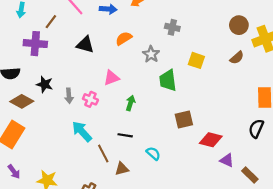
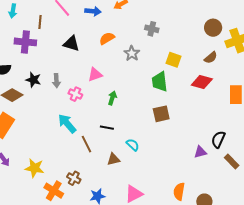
brown line: (51, 22) -> (40, 22), turned -32
green trapezoid: (168, 80) -> (160, 82), moved
gray arrow: (69, 96) -> (56, 81), moved
black semicircle: (256, 129) -> (218, 139), moved
red diamond: (211, 140) -> (202, 82), moved
purple triangle: (227, 160) -> (200, 152), turned -40
brown triangle: (122, 169) -> (113, 159), moved
brown rectangle: (250, 175) -> (232, 162), moved

